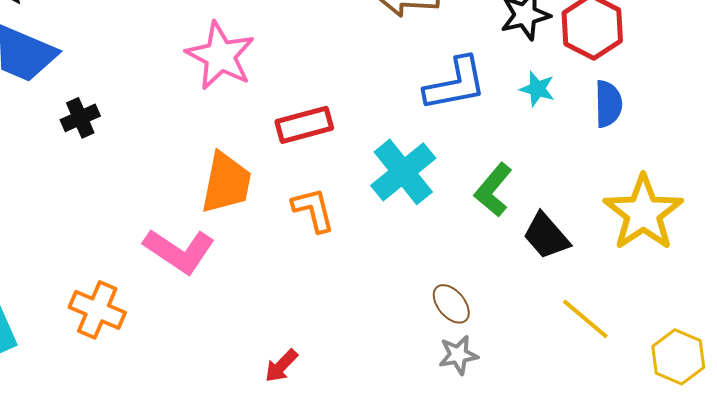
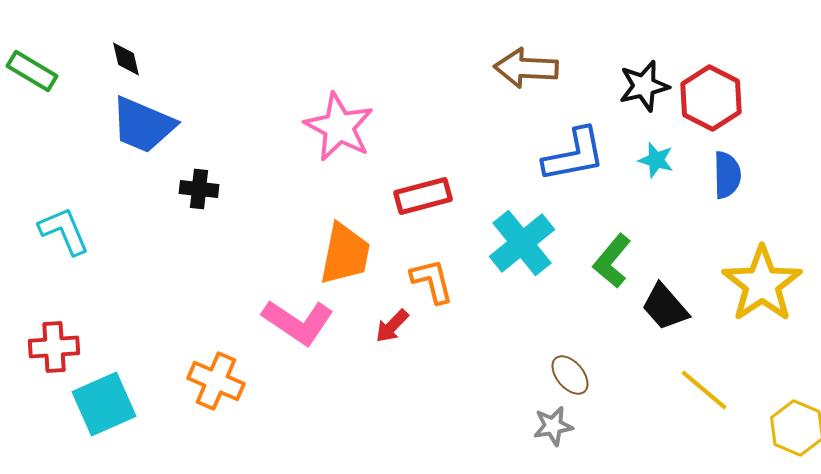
black cross: (80, 118) -> (199, 189), turned 30
gray star: (458, 355) -> (553, 426), moved
red arrow: (281, 366) -> (392, 326), moved

